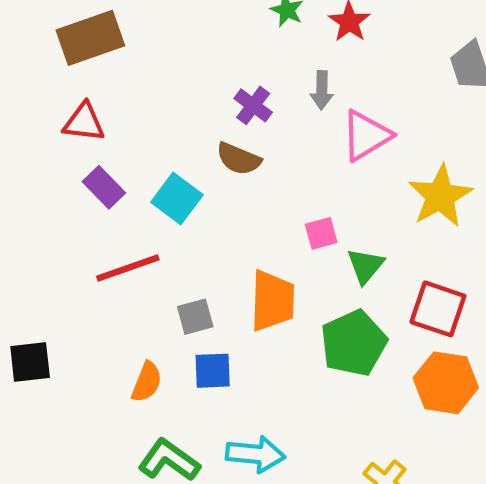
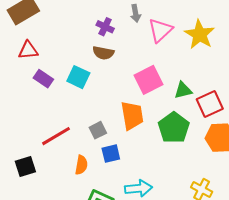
yellow star: (440, 196) -> (200, 34), moved
pink square: (321, 233) -> (149, 80), size x1.8
green triangle: (365, 266) -> (183, 90), moved, turned 48
red line: (128, 268) -> (56, 136), moved
red square: (438, 309) -> (210, 104), turned -32

